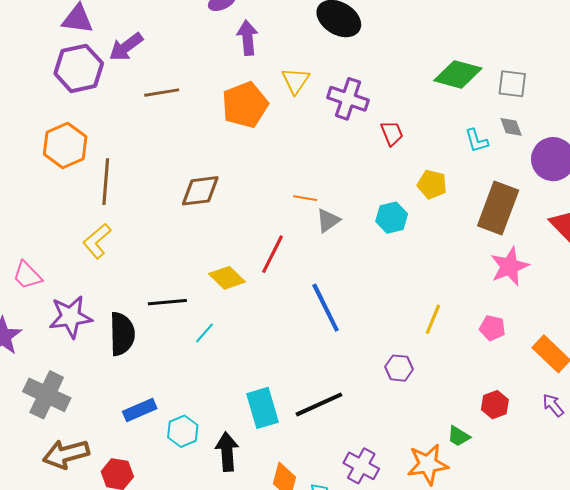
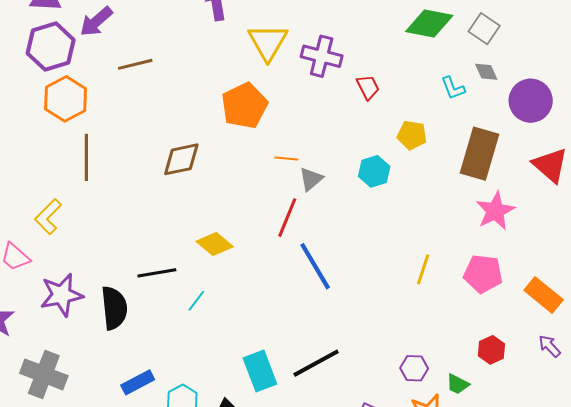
yellow triangle: (296, 81) -> (268, 42), size x1.4
gray square: (512, 84) -> (484, 29), turned 32
orange pentagon: (245, 105) -> (244, 106), moved
orange hexagon: (65, 145) -> (66, 99), moved
yellow L-shape: (97, 241) -> (48, 217), moved
red line: (272, 254) -> (287, 218), moved
pink pentagon: (492, 328) -> (483, 274), size x1.5
purple hexagon: (399, 368) -> (414, 368), moved

